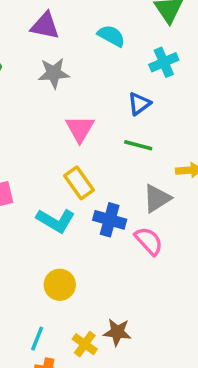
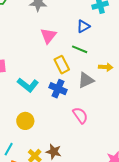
yellow rectangle: (79, 183) -> (62, 65), moved
pink semicircle: (149, 241) -> (80, 115), moved

